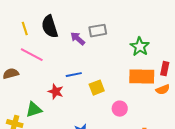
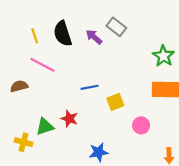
gray rectangle: (98, 31) -> (116, 27), moved, turned 48
purple arrow: (78, 39) -> (94, 37), moved
red star: (56, 92) -> (69, 119), moved

